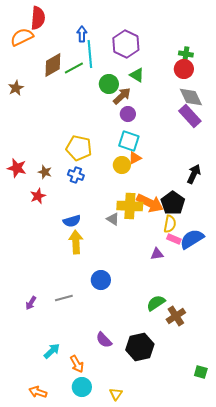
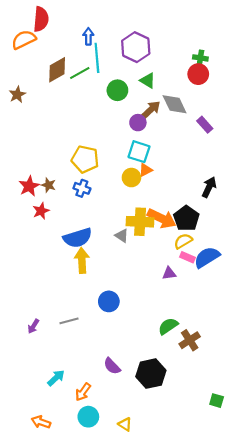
brown arrow: (122, 96) -> (151, 110), moved
gray diamond: (191, 97) -> (175, 104), moved
purple rectangle: (190, 116) -> (205, 125), size x0.7
red star: (17, 168) -> (29, 186), moved, turned 30
blue semicircle: (72, 221) -> (78, 238), size x1.5
yellow semicircle: (170, 224) -> (183, 241), turned -132
orange arrow: (77, 364) -> (83, 392), turned 66
yellow triangle: (116, 394) -> (125, 424), turned -32

